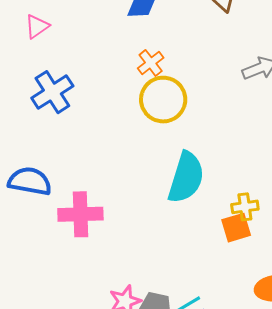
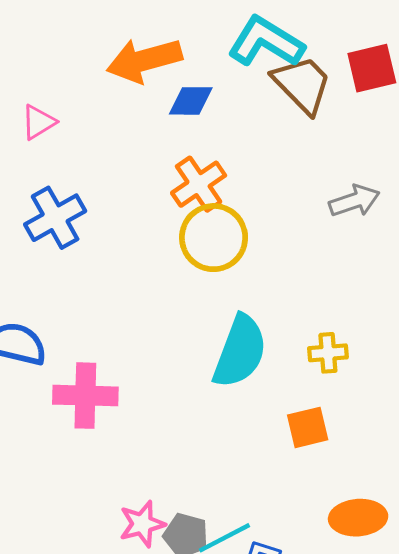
orange cross: (151, 63) -> (199, 184), size x1.4
yellow cross: (245, 207) -> (328, 353), moved

